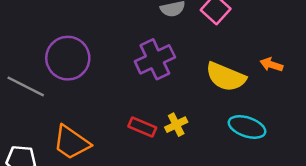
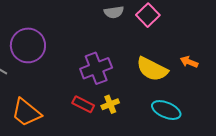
purple cross: (155, 59) -> (96, 68), moved

